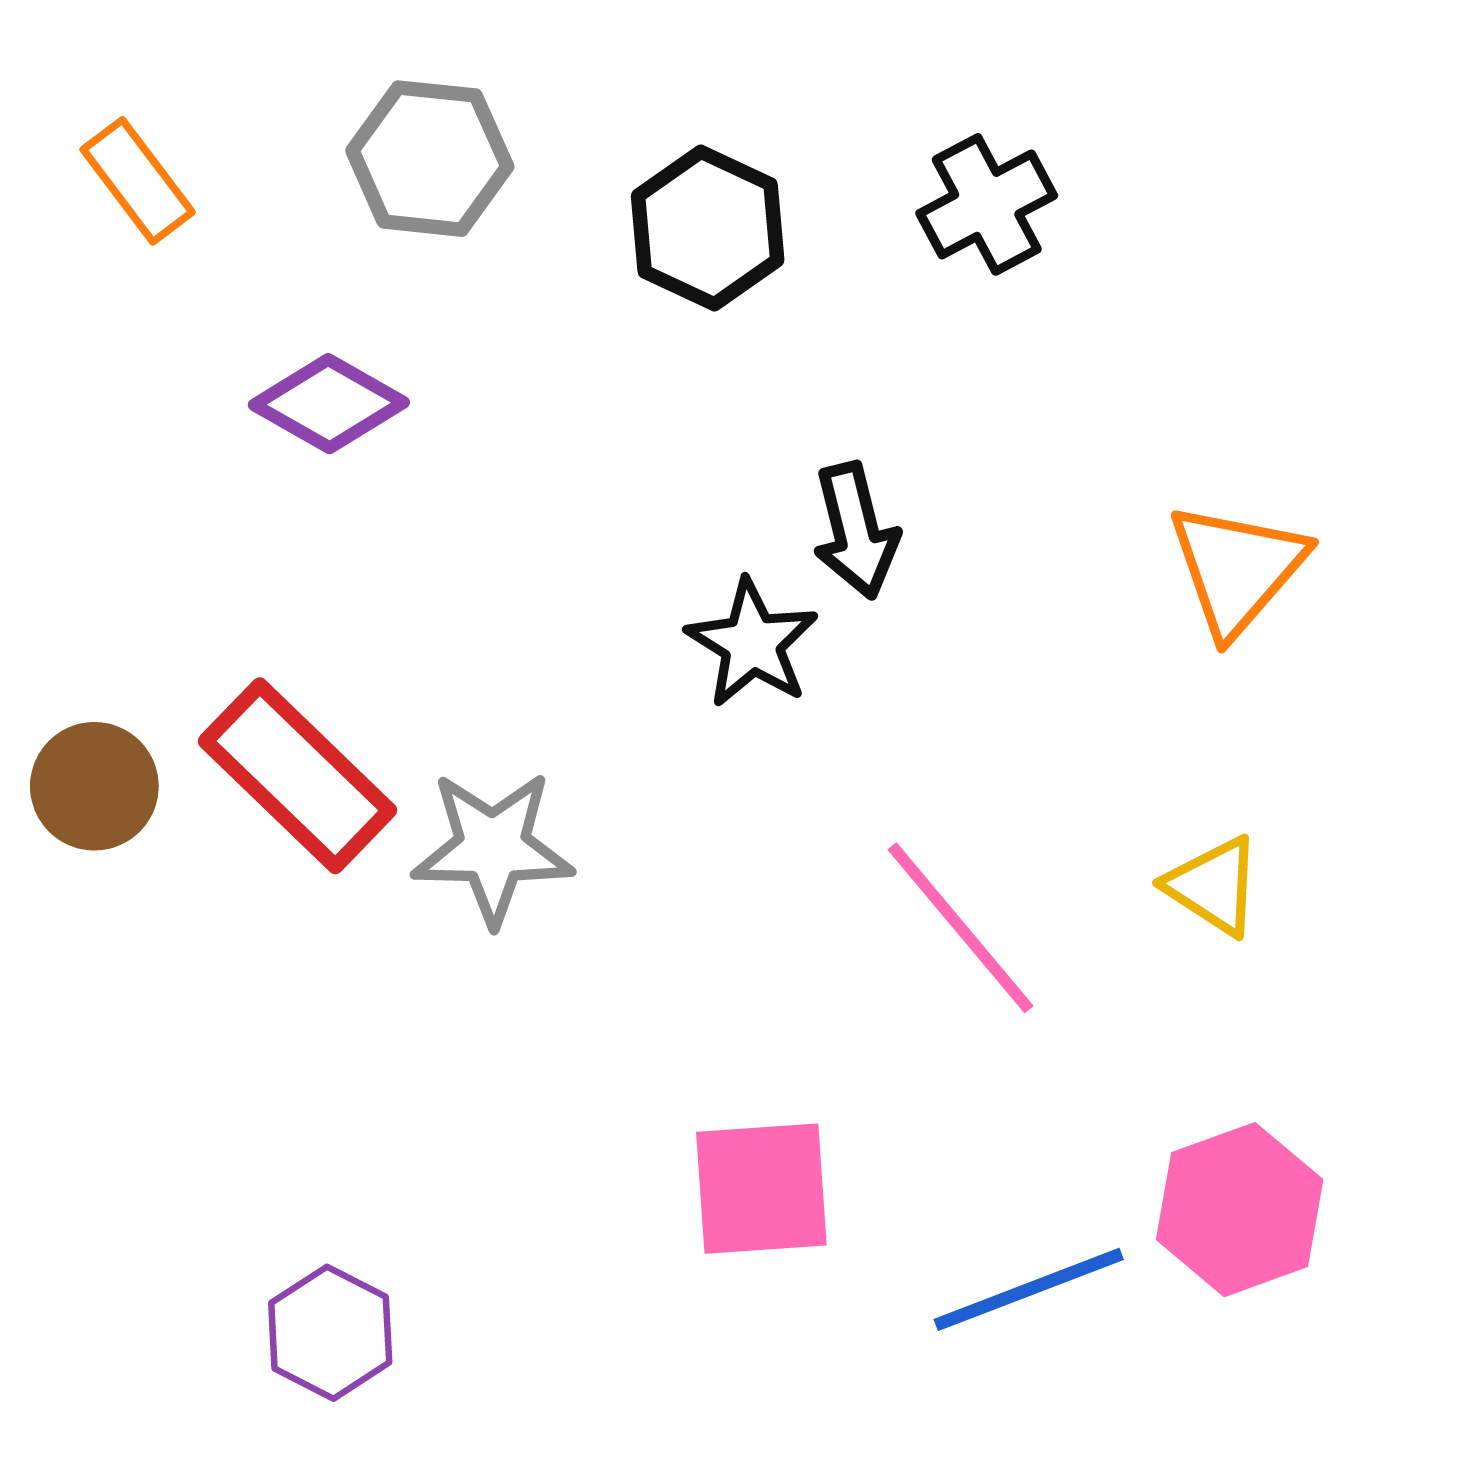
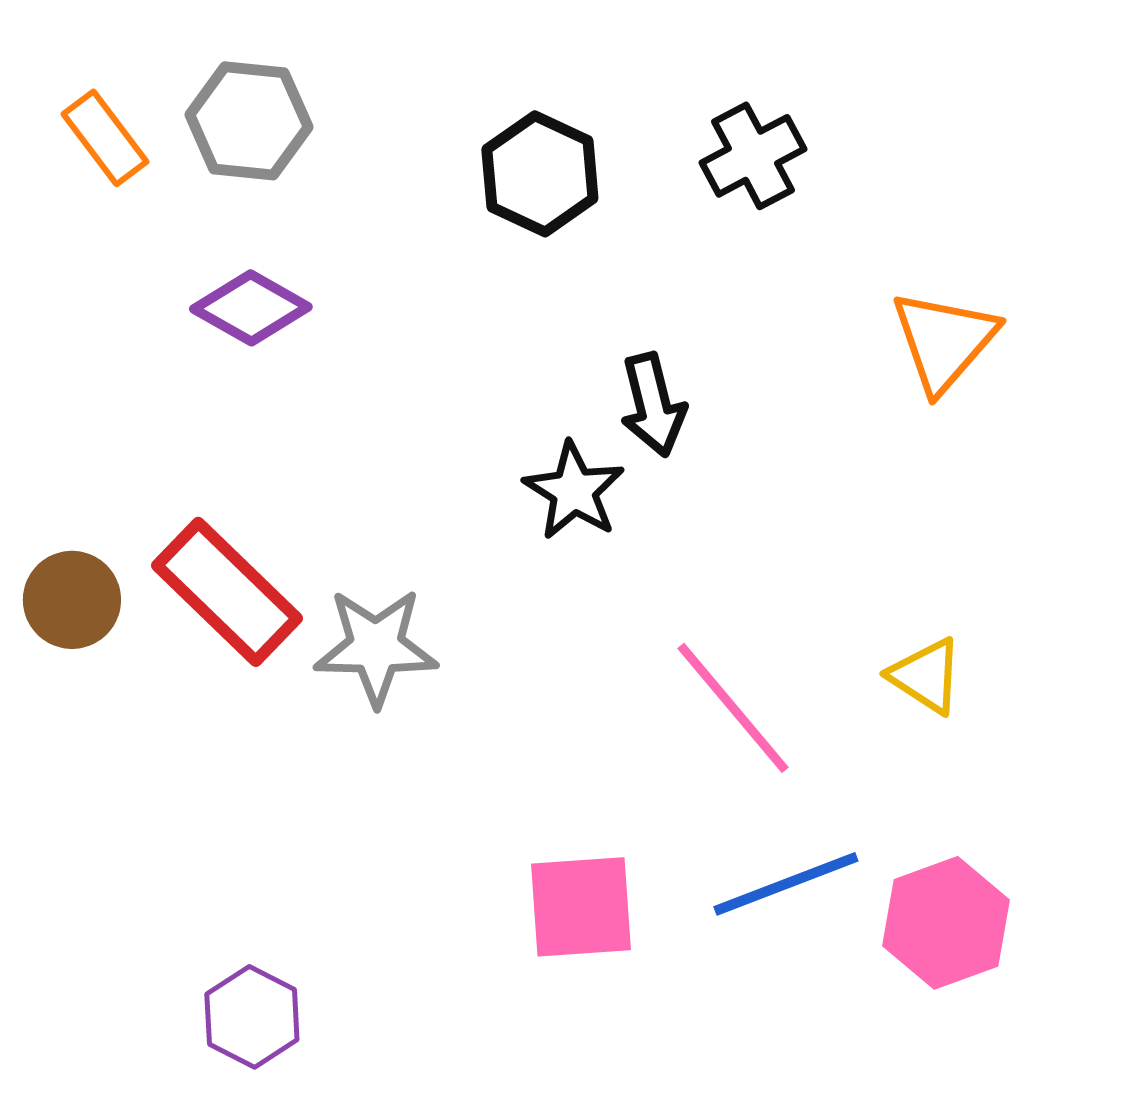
gray hexagon: (430, 159) -> (249, 121), moved
orange triangle: (1237, 569) -> (944, 341), moved
blue line: (1029, 1289) -> (786, 884), moved

